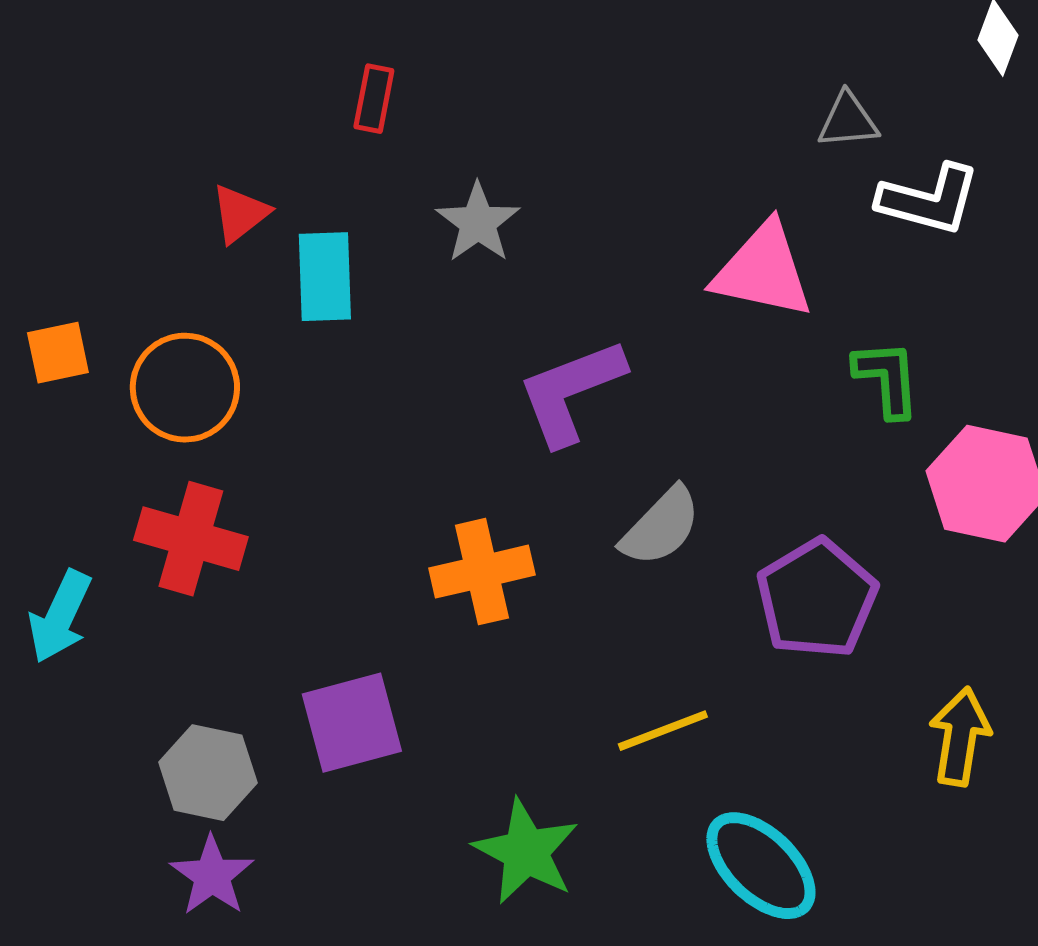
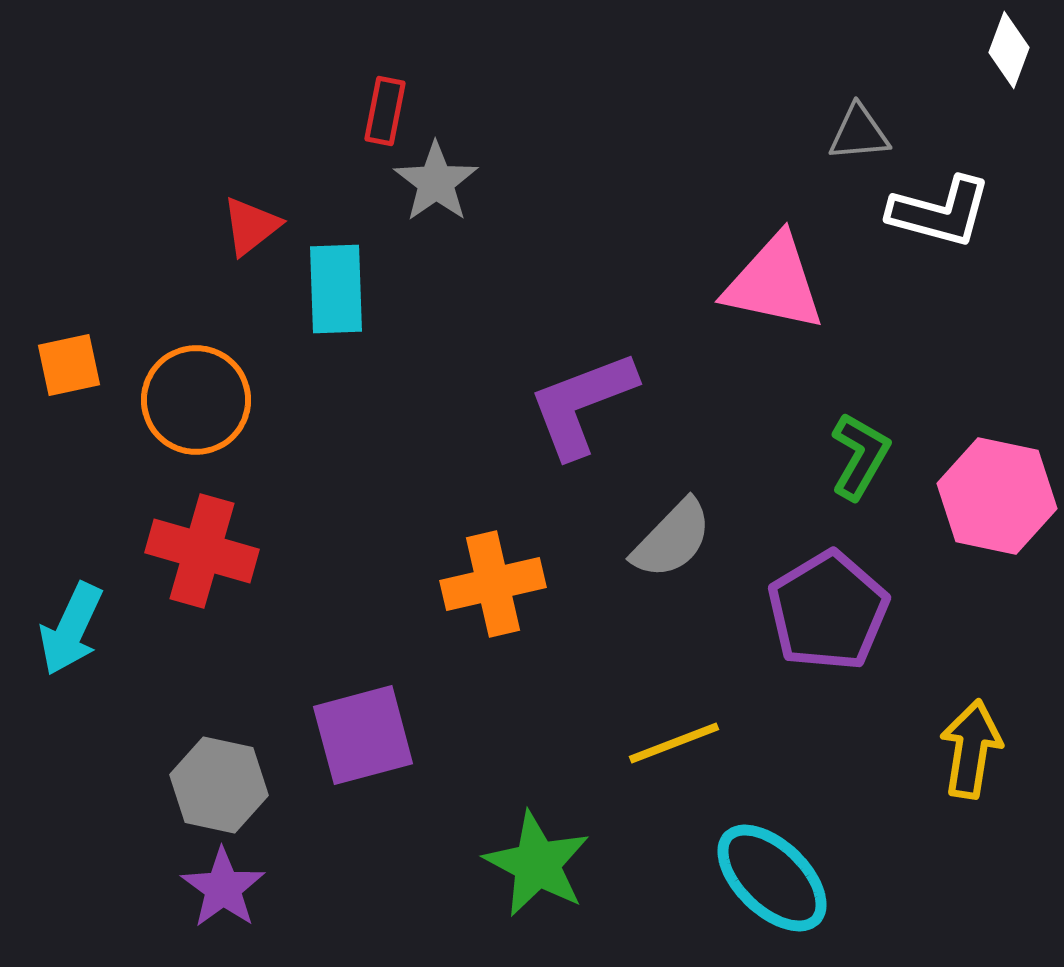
gray star: (478, 223) -> (436, 182), moved
green L-shape: (887, 379) -> (860, 456), moved, turned 34

